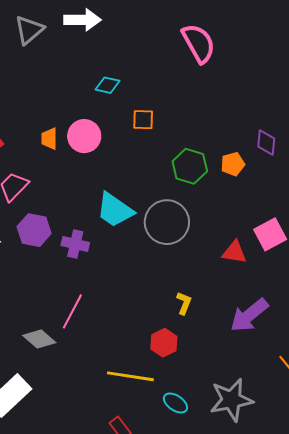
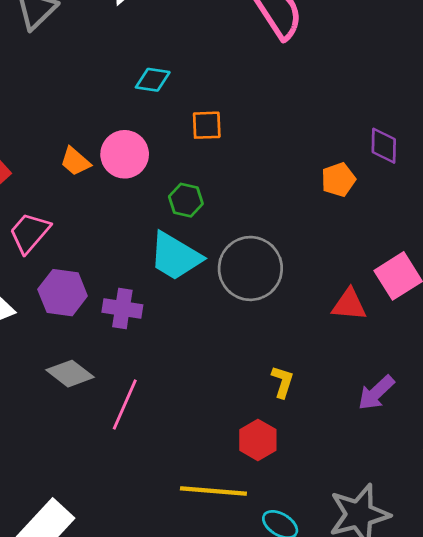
orange trapezoid: (49, 139) -> (75, 161), turned -45
green hexagon: (190, 166) -> (186, 200), moved, size x0.7
purple arrow: (249, 315) -> (376, 393), size x0.7
gray diamond: (39, 339) -> (70, 374), moved

